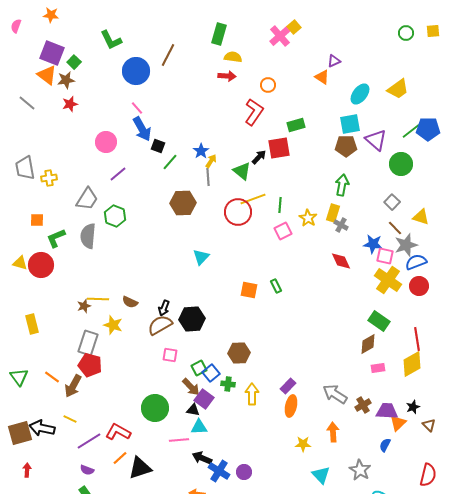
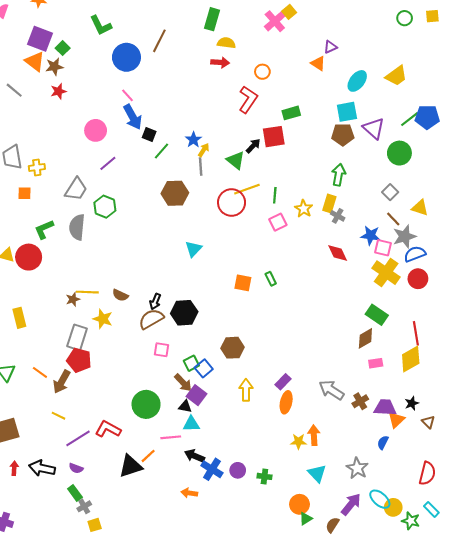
orange square: (37, 220) -> (24, 193), moved
green cross: (228, 384) -> (264, 476), moved
black arrow: (42, 428) -> (42, 468), moved
orange arrow: (333, 432) -> (314, 435), moved
orange line: (120, 458) -> (148, 456), moved

